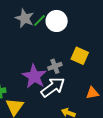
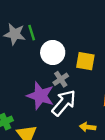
green line: (39, 20) -> (32, 33), turned -48
white circle: (57, 21) -> (53, 53), moved

